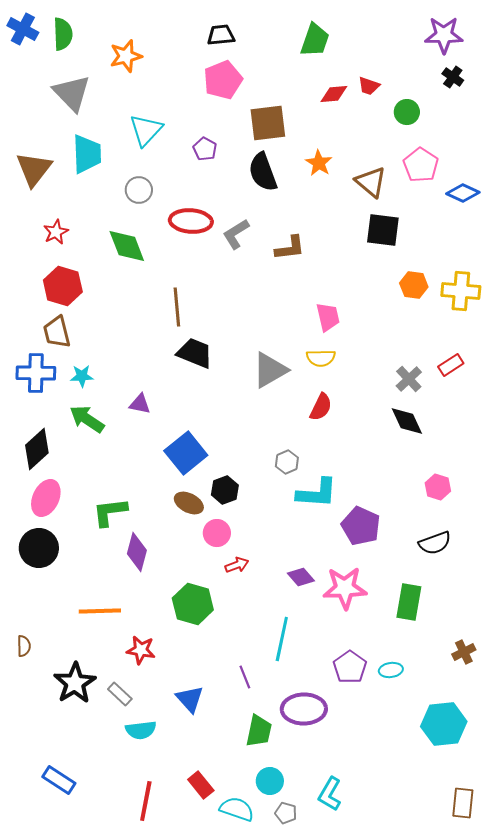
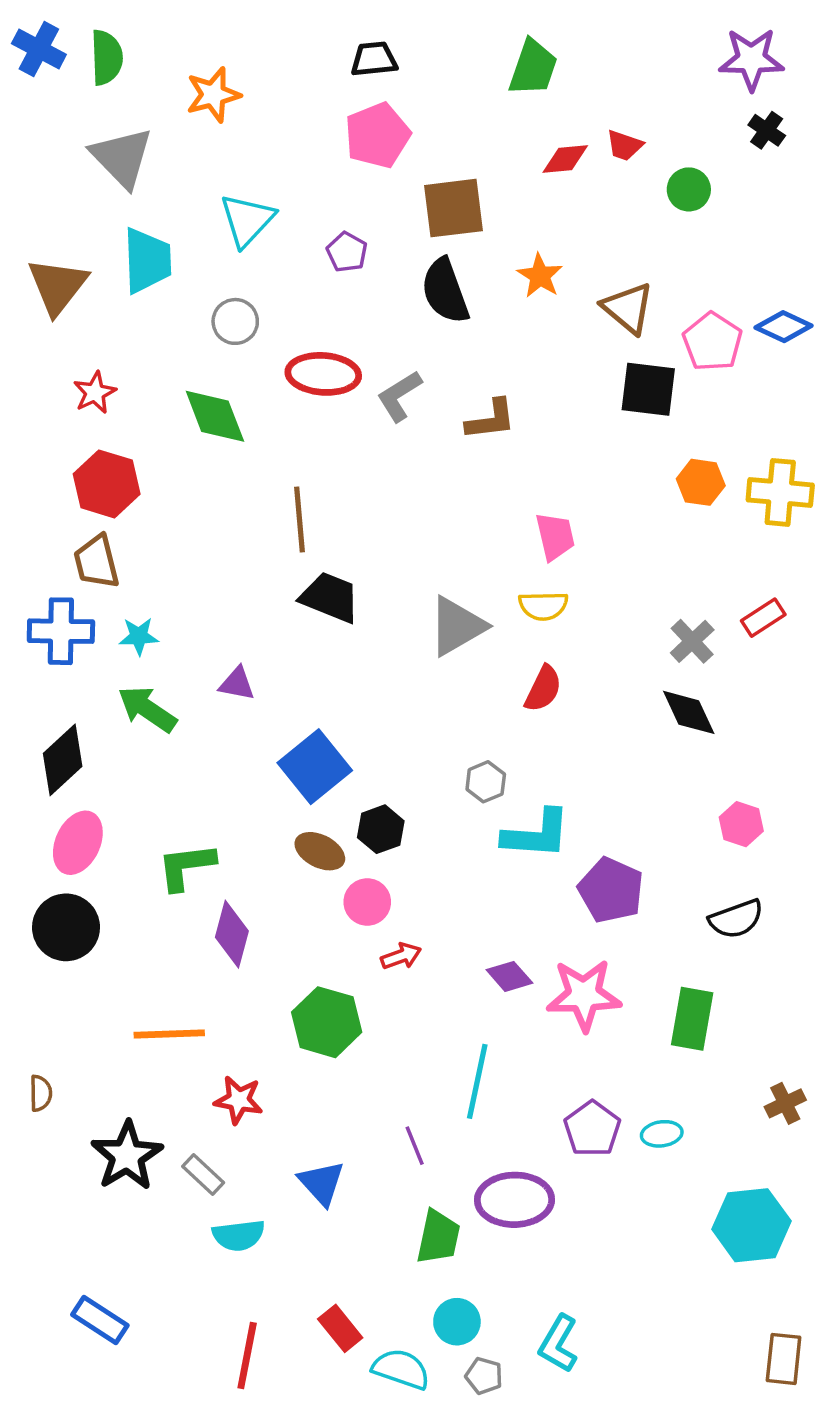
pink pentagon: (421, 165) -> (712, 342), moved

